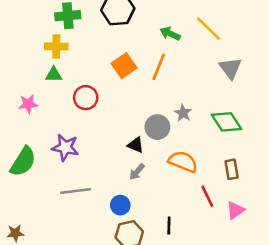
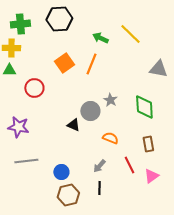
gray triangle: (230, 68) -> (158, 69), moved, turned -42
green diamond: (226, 122) -> (144, 107), turned 30
orange semicircle: (183, 162) -> (110, 138), size x0.7
gray arrow: (137, 172) -> (99, 166), moved

